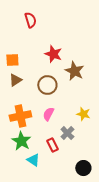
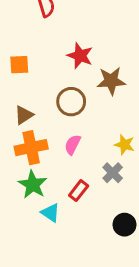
brown star: (74, 71) -> (111, 81), turned -30
brown triangle: (15, 80) -> (24, 115), moved
gray cross: (67, 133) -> (113, 173), moved
red rectangle: (52, 145) -> (79, 191), turned 64

